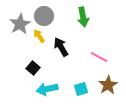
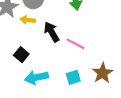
yellow arrow: (39, 36) -> (28, 20), turned -48
pink line: (99, 57) -> (75, 44), moved

